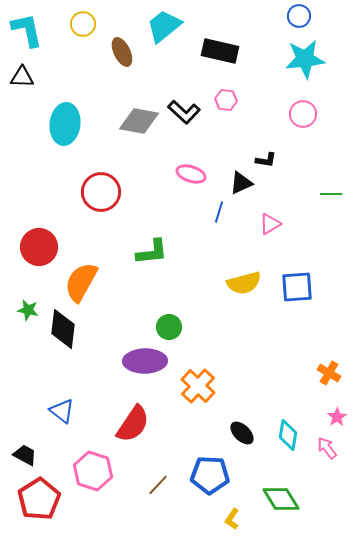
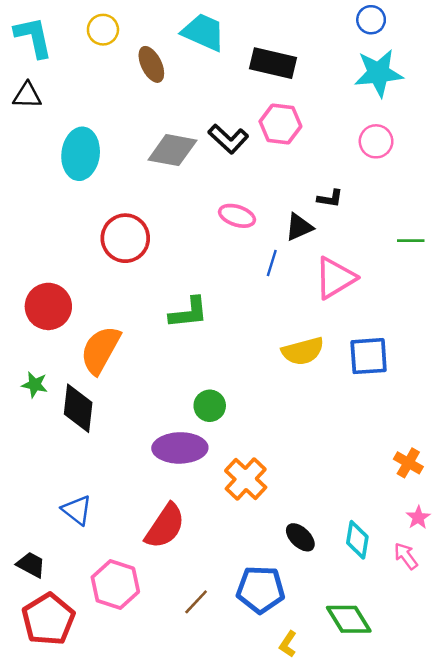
cyan trapezoid: (164, 26) -> (203, 32), turned 63
pink hexagon: (226, 100) -> (280, 124), size x1.5
pink triangle: (270, 224) -> (335, 278), size x1.6

